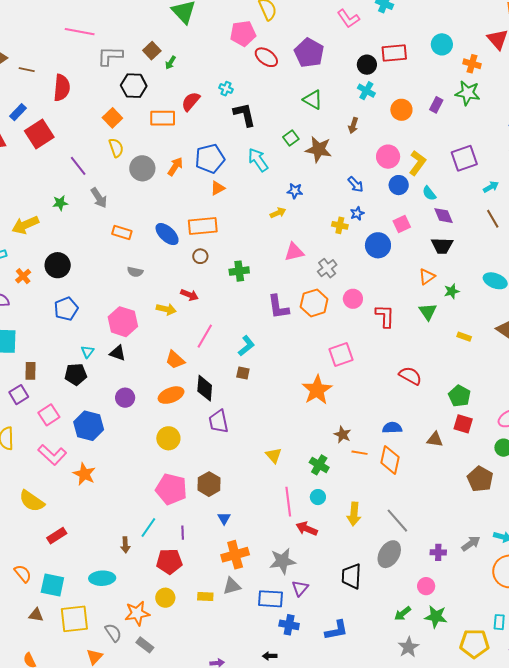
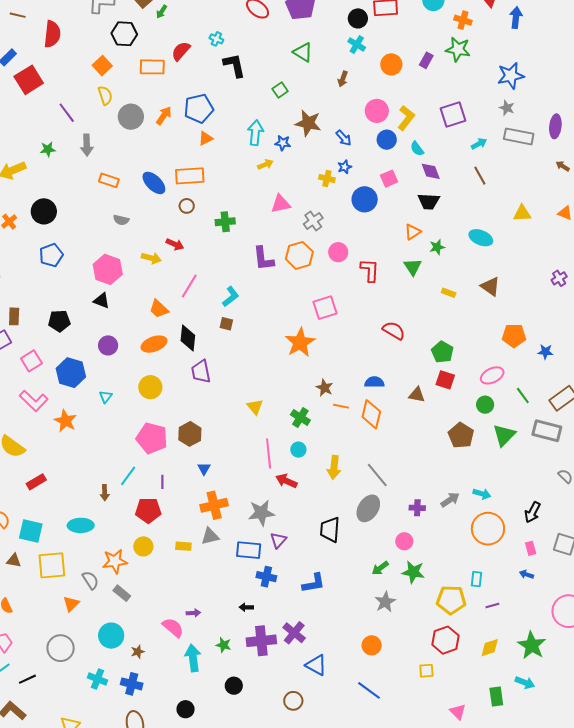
brown star: (319, 149) -> (308, 123), moved
cyan arrow: (258, 160) -> (255, 133), moved, turned 40
gray arrow: (99, 198) -> (87, 145), turned 30
cyan triangle: (87, 352) -> (106, 397), moved

